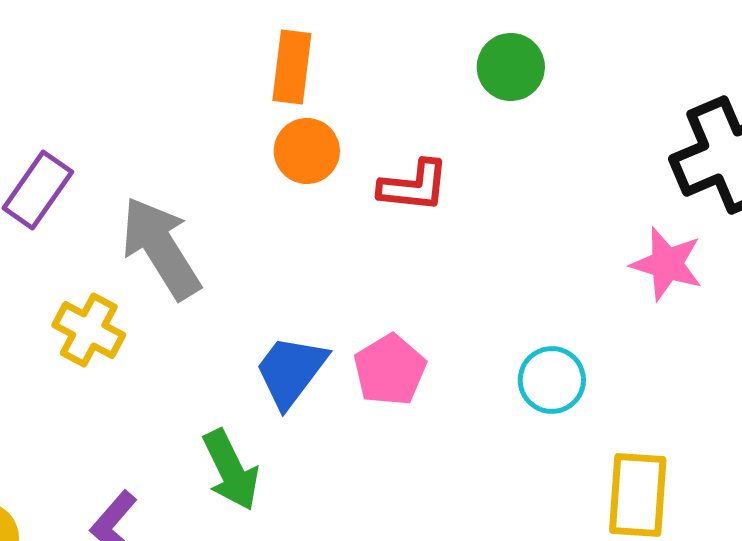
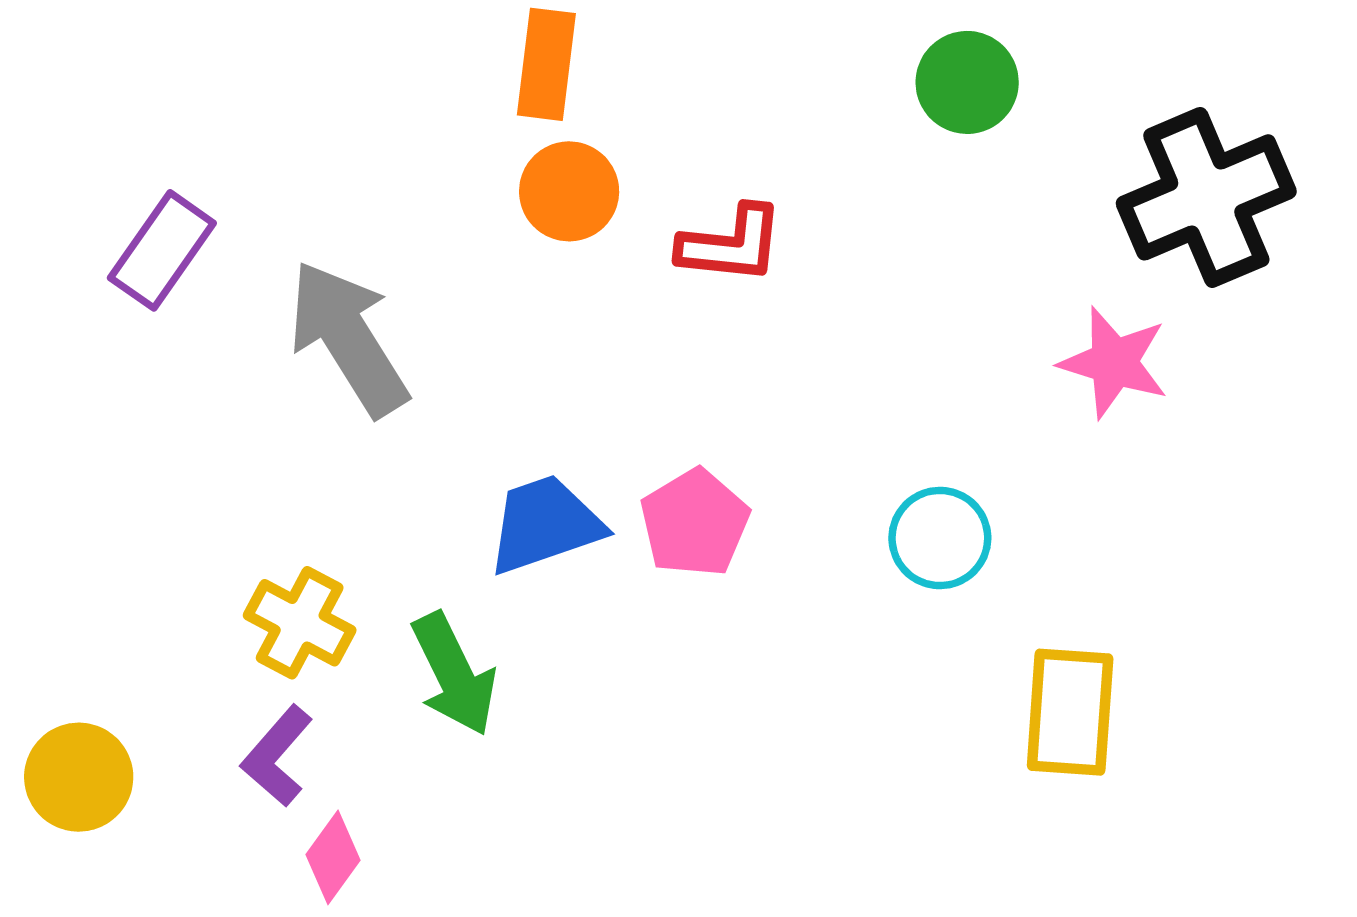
green circle: (511, 67) -> (967, 82), moved
yellow cross: (89, 330) -> (300, 623), moved
blue trapezoid: (291, 371) -> (545, 524), turned 34

